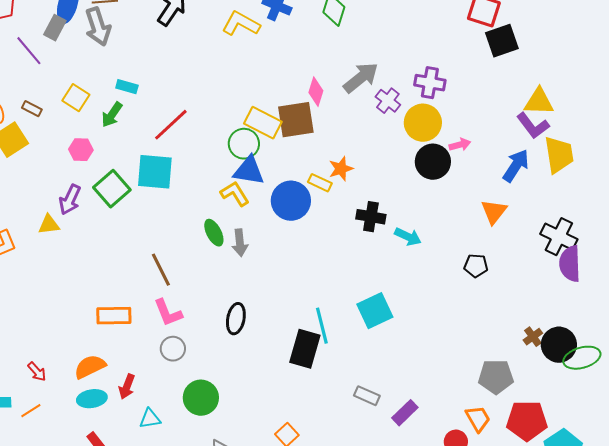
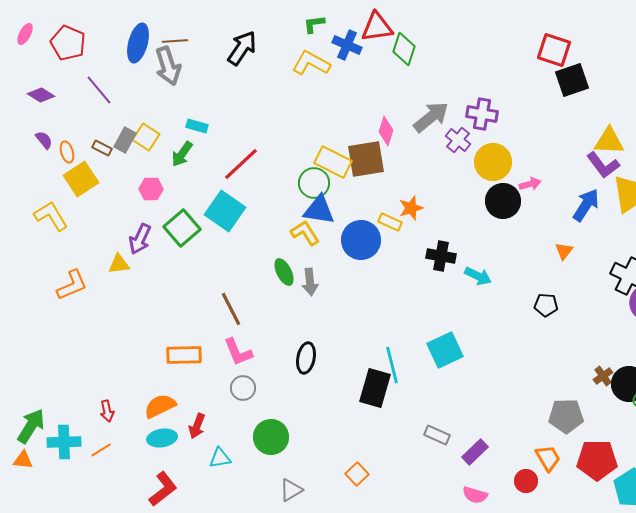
gray rectangle: (55, 28) -> (125, 140), moved
purple cross: (430, 83) -> (482, 114), moved
cyan square: (155, 172) -> (225, 211), turned 30
orange triangle: (494, 212) -> (564, 251), size x0.7
red arrow: (37, 372) -> (107, 411), turned 30

